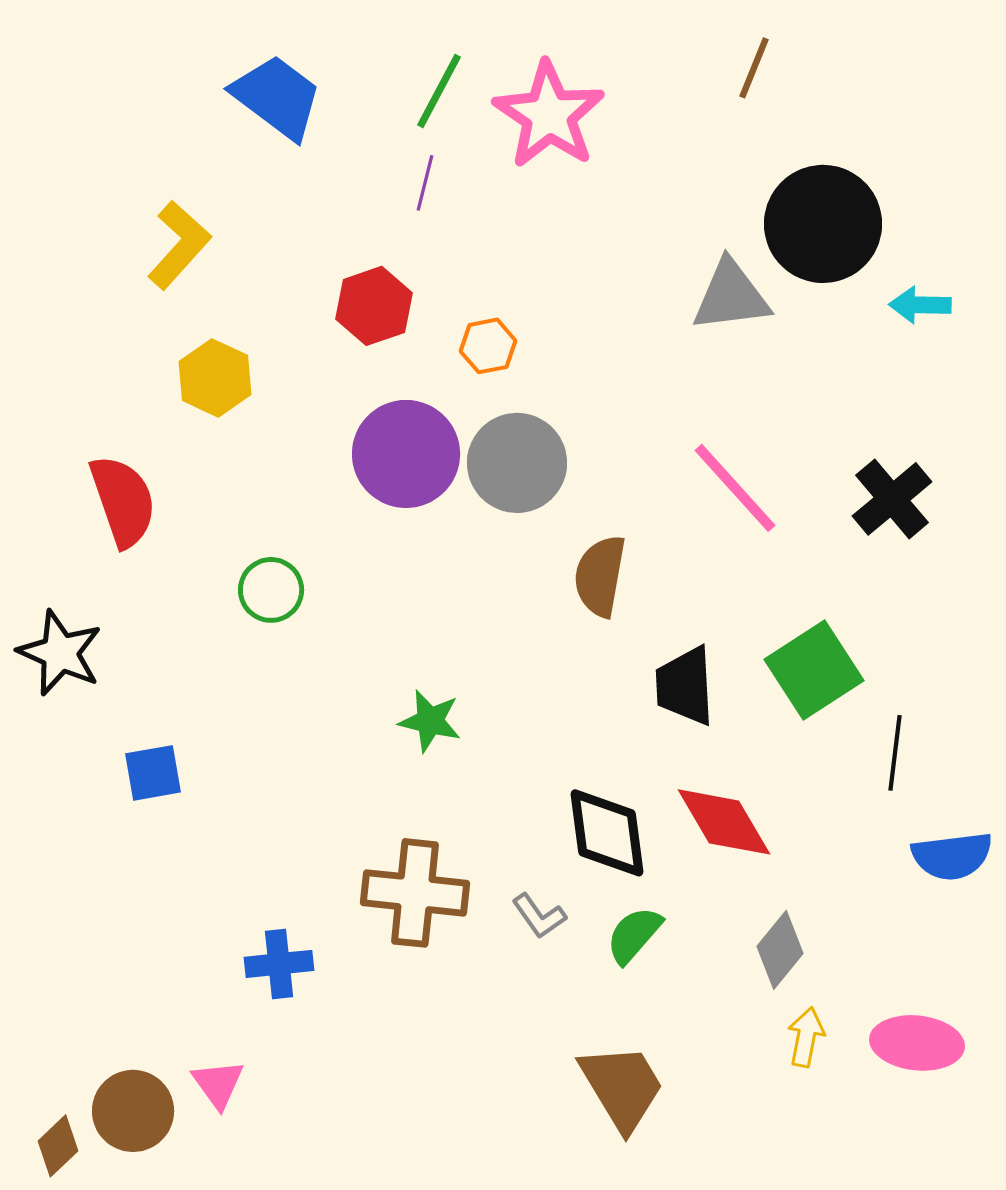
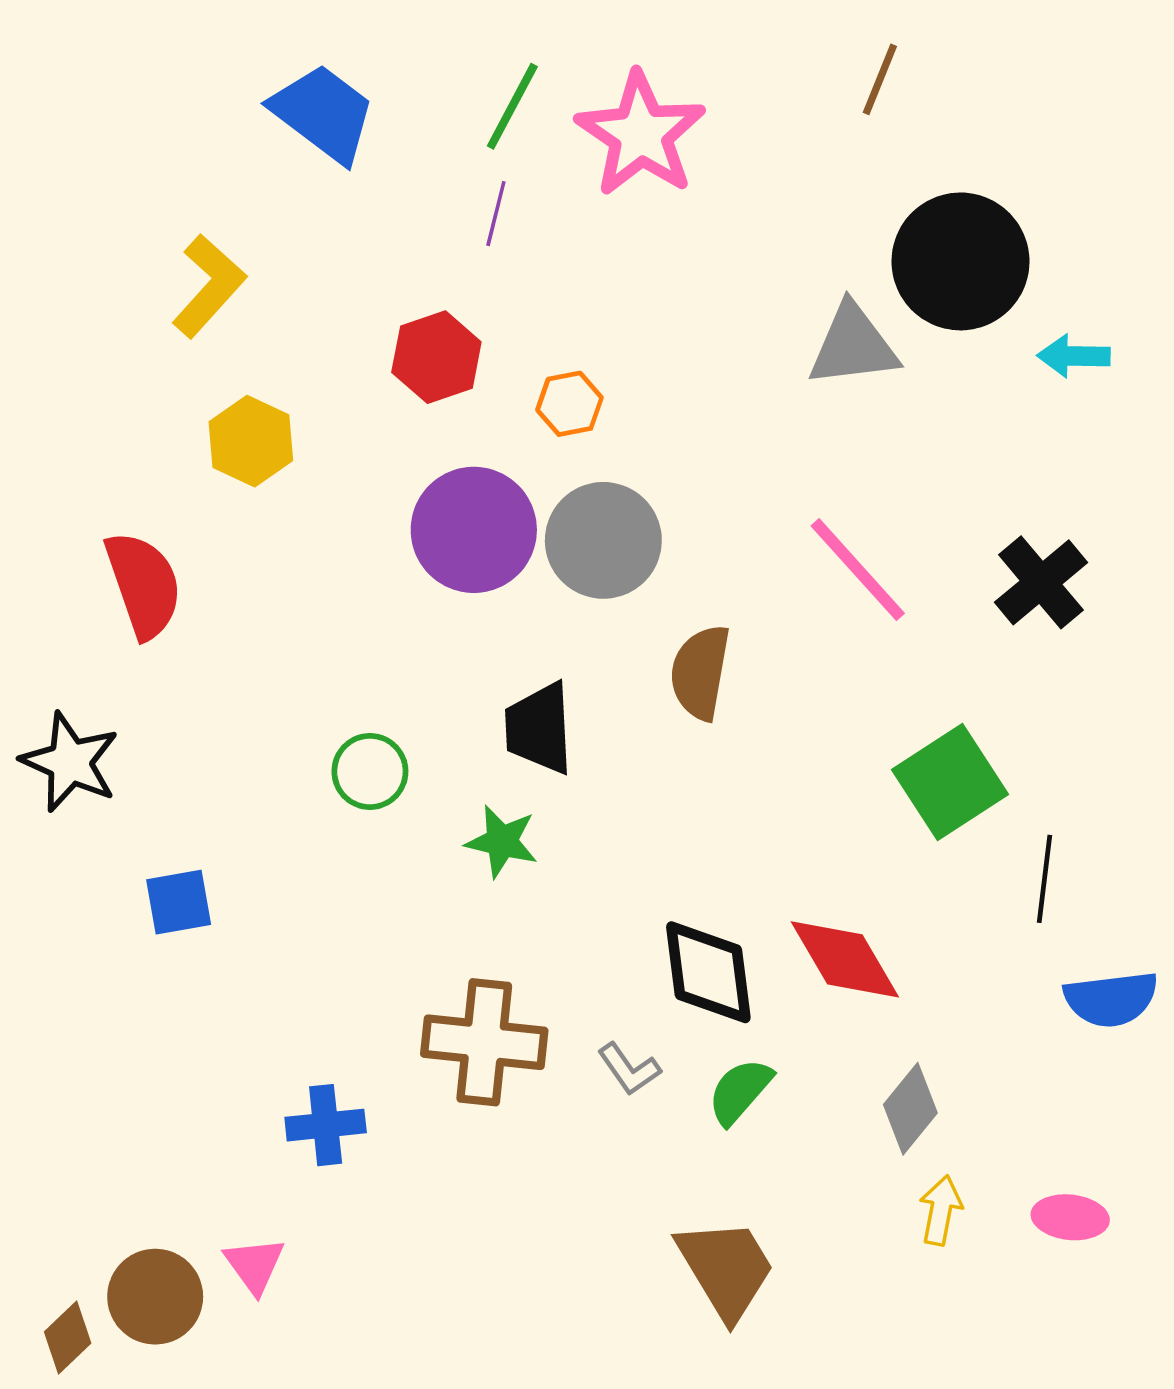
green circle: (271, 590) -> (370, 771), moved
black trapezoid: (685, 686) -> (539, 728), moved
pink ellipse: (917, 1043) -> (1070, 1217), size x0.7

